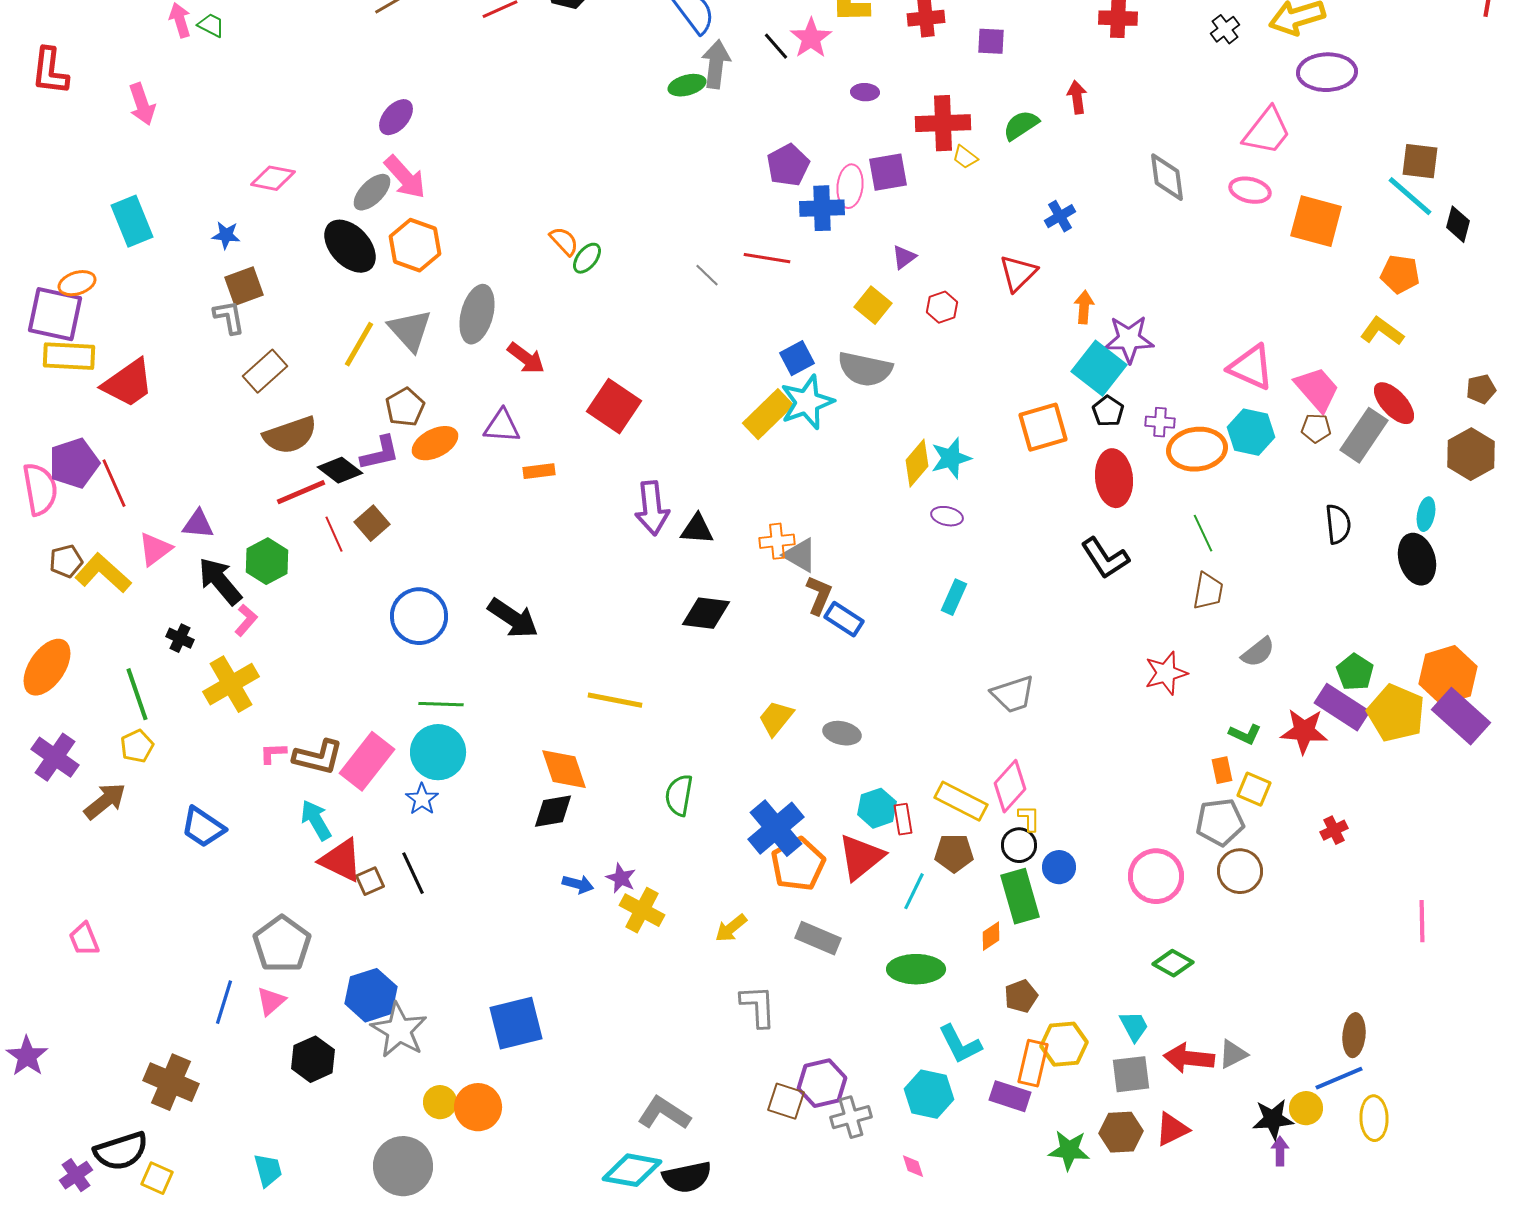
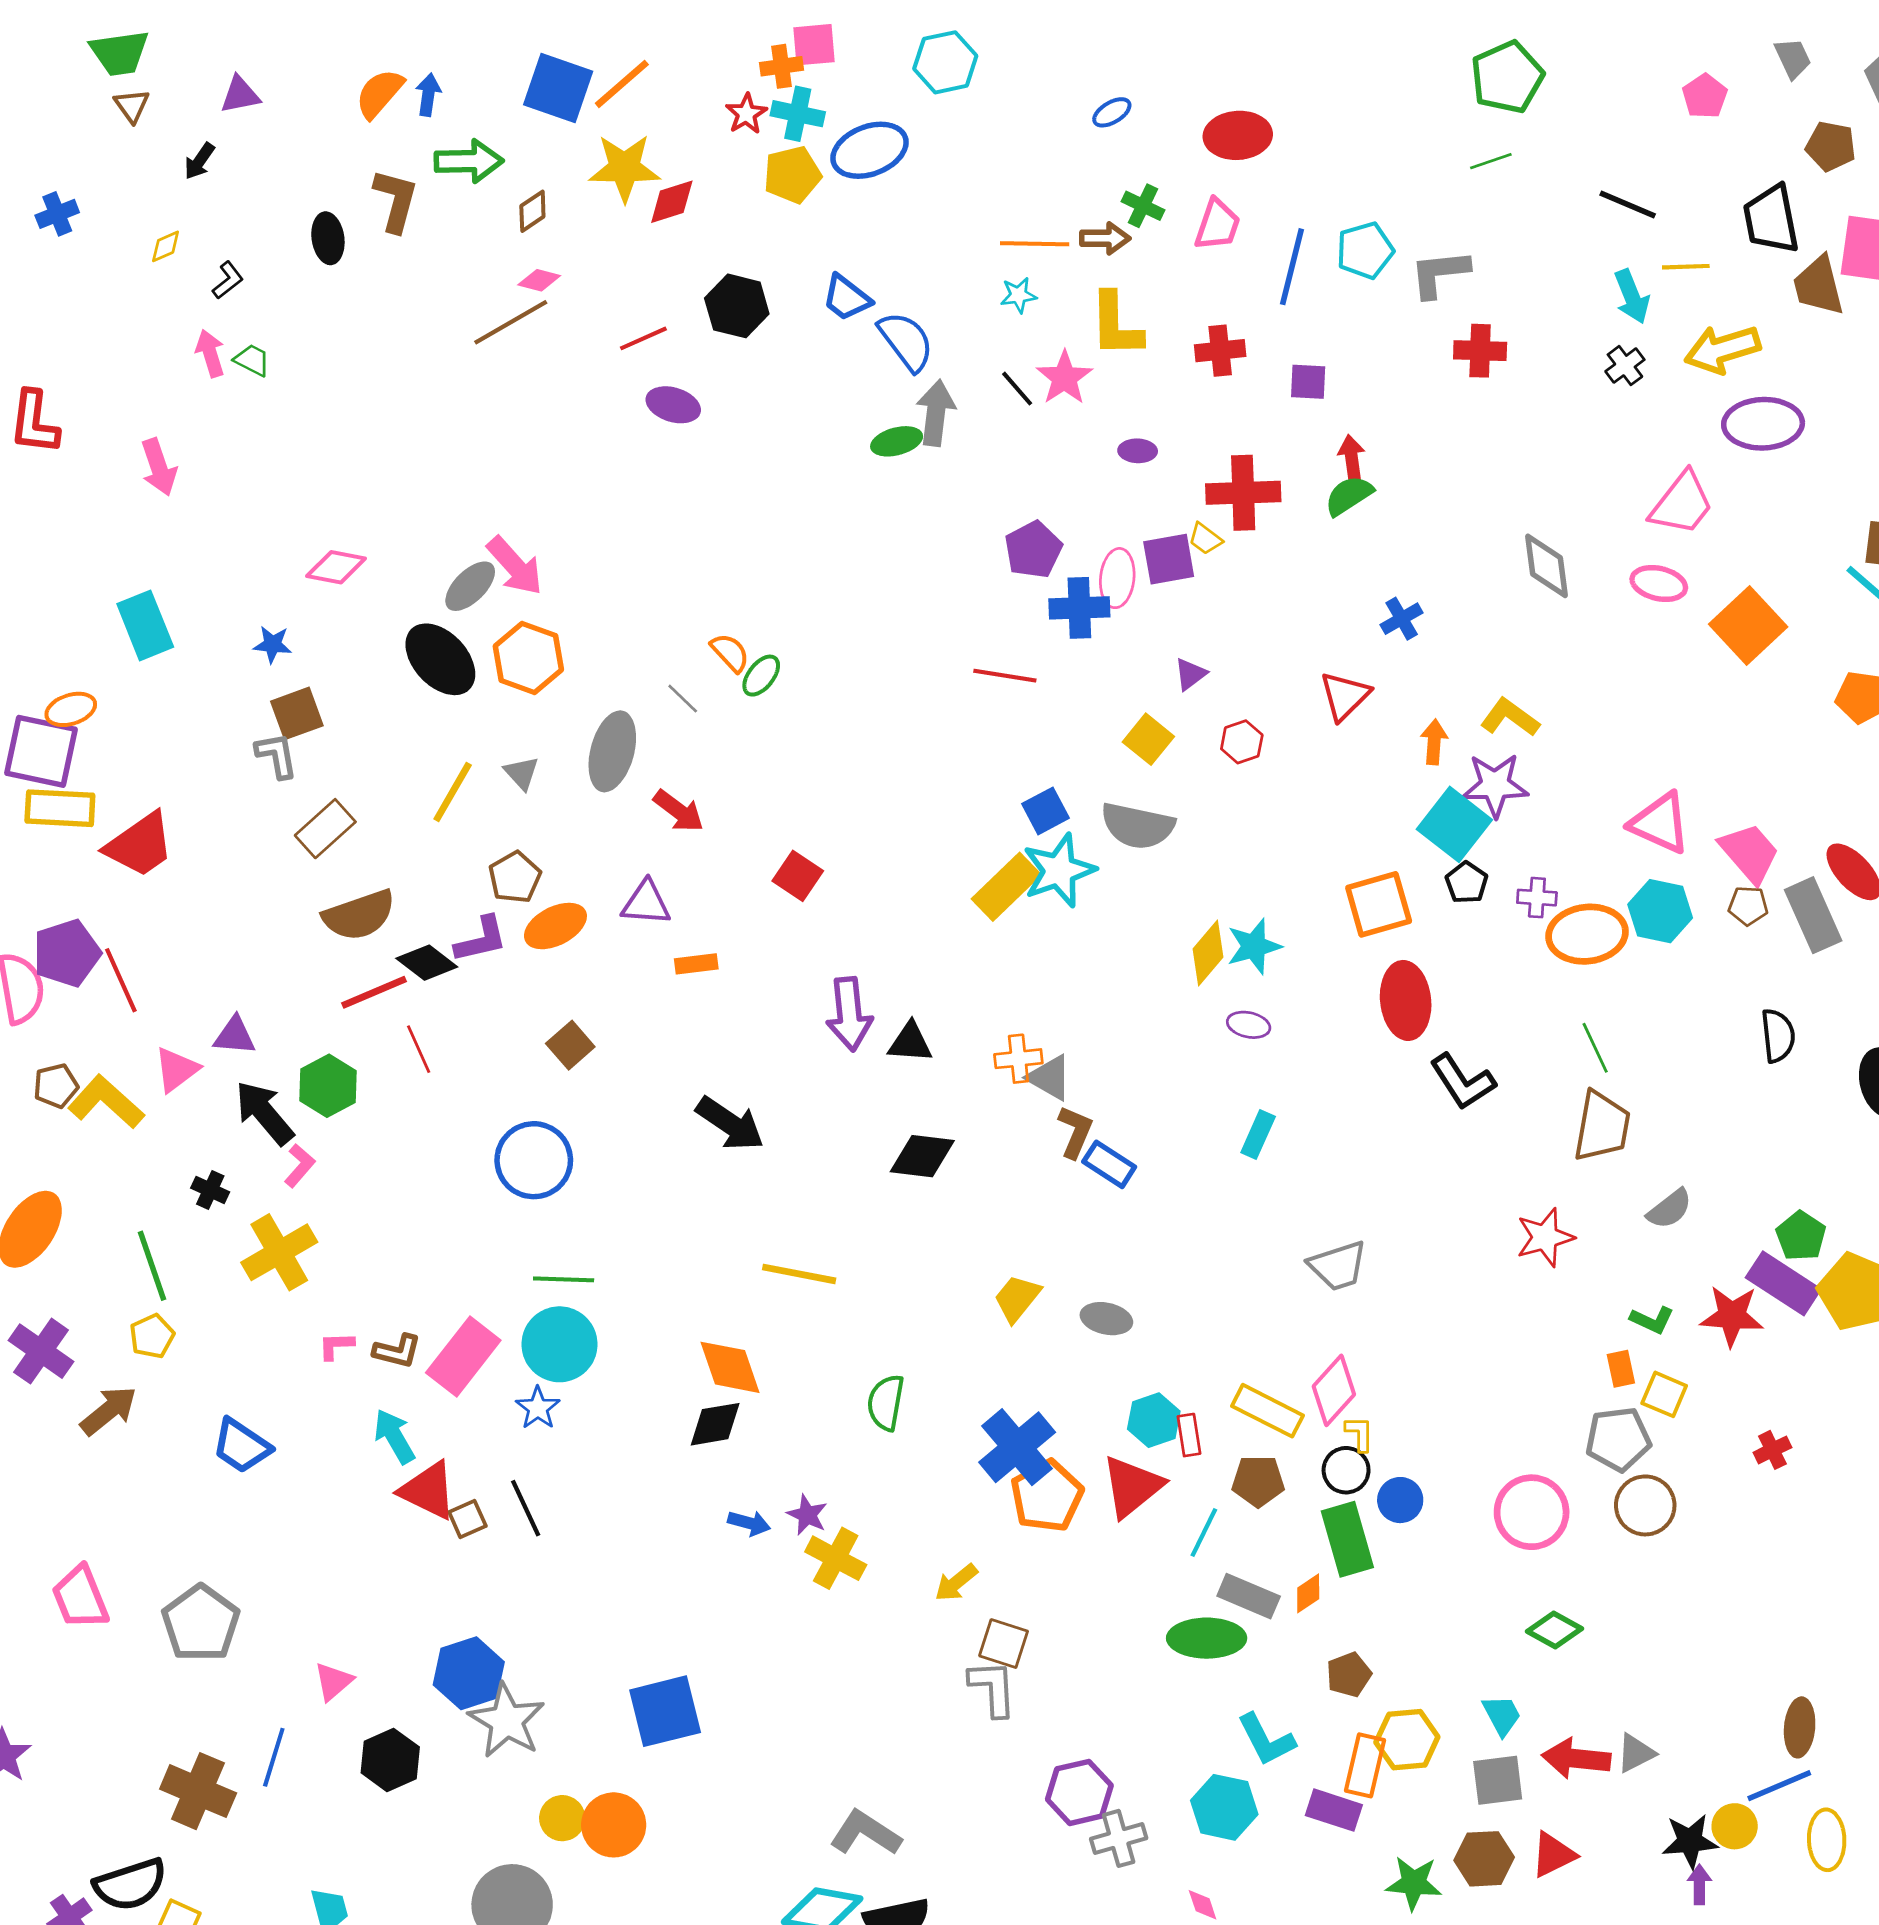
red arrow: (1077, 97) -> (1351, 458), moved
purple ellipse: (396, 117) -> (673, 405), moved, turned 66
yellow trapezoid: (965, 157) -> (1205, 539), moved
orange square: (1316, 221) -> (1748, 625), turned 32
gray line: (707, 275) -> (683, 699), moved
gray triangle: (410, 330) -> (522, 773), size x0.6
yellow L-shape: (1382, 331) -> (1510, 718), moved
red square: (614, 406) -> (798, 876), size x0.7
gray rectangle: (1364, 435) -> (1813, 915), turned -58
red ellipse: (1114, 478) -> (1406, 1000), moved
brown square: (372, 523) -> (570, 1045), moved
brown trapezoid: (1208, 591) -> (1602, 1126), size x1.4
black arrow: (513, 618) -> (730, 1124), moved
brown L-shape: (318, 757) -> (397, 1351), size x0.7
gray rectangle: (818, 938) -> (1249, 1596), moved
pink trapezoid: (84, 939) -> (80, 1597), size x1.4
gray pentagon: (282, 944) -> (201, 1623), moved
blue line: (224, 1002) -> (274, 1757), moved
brown square: (786, 1101) -> (1004, 1644), moved

